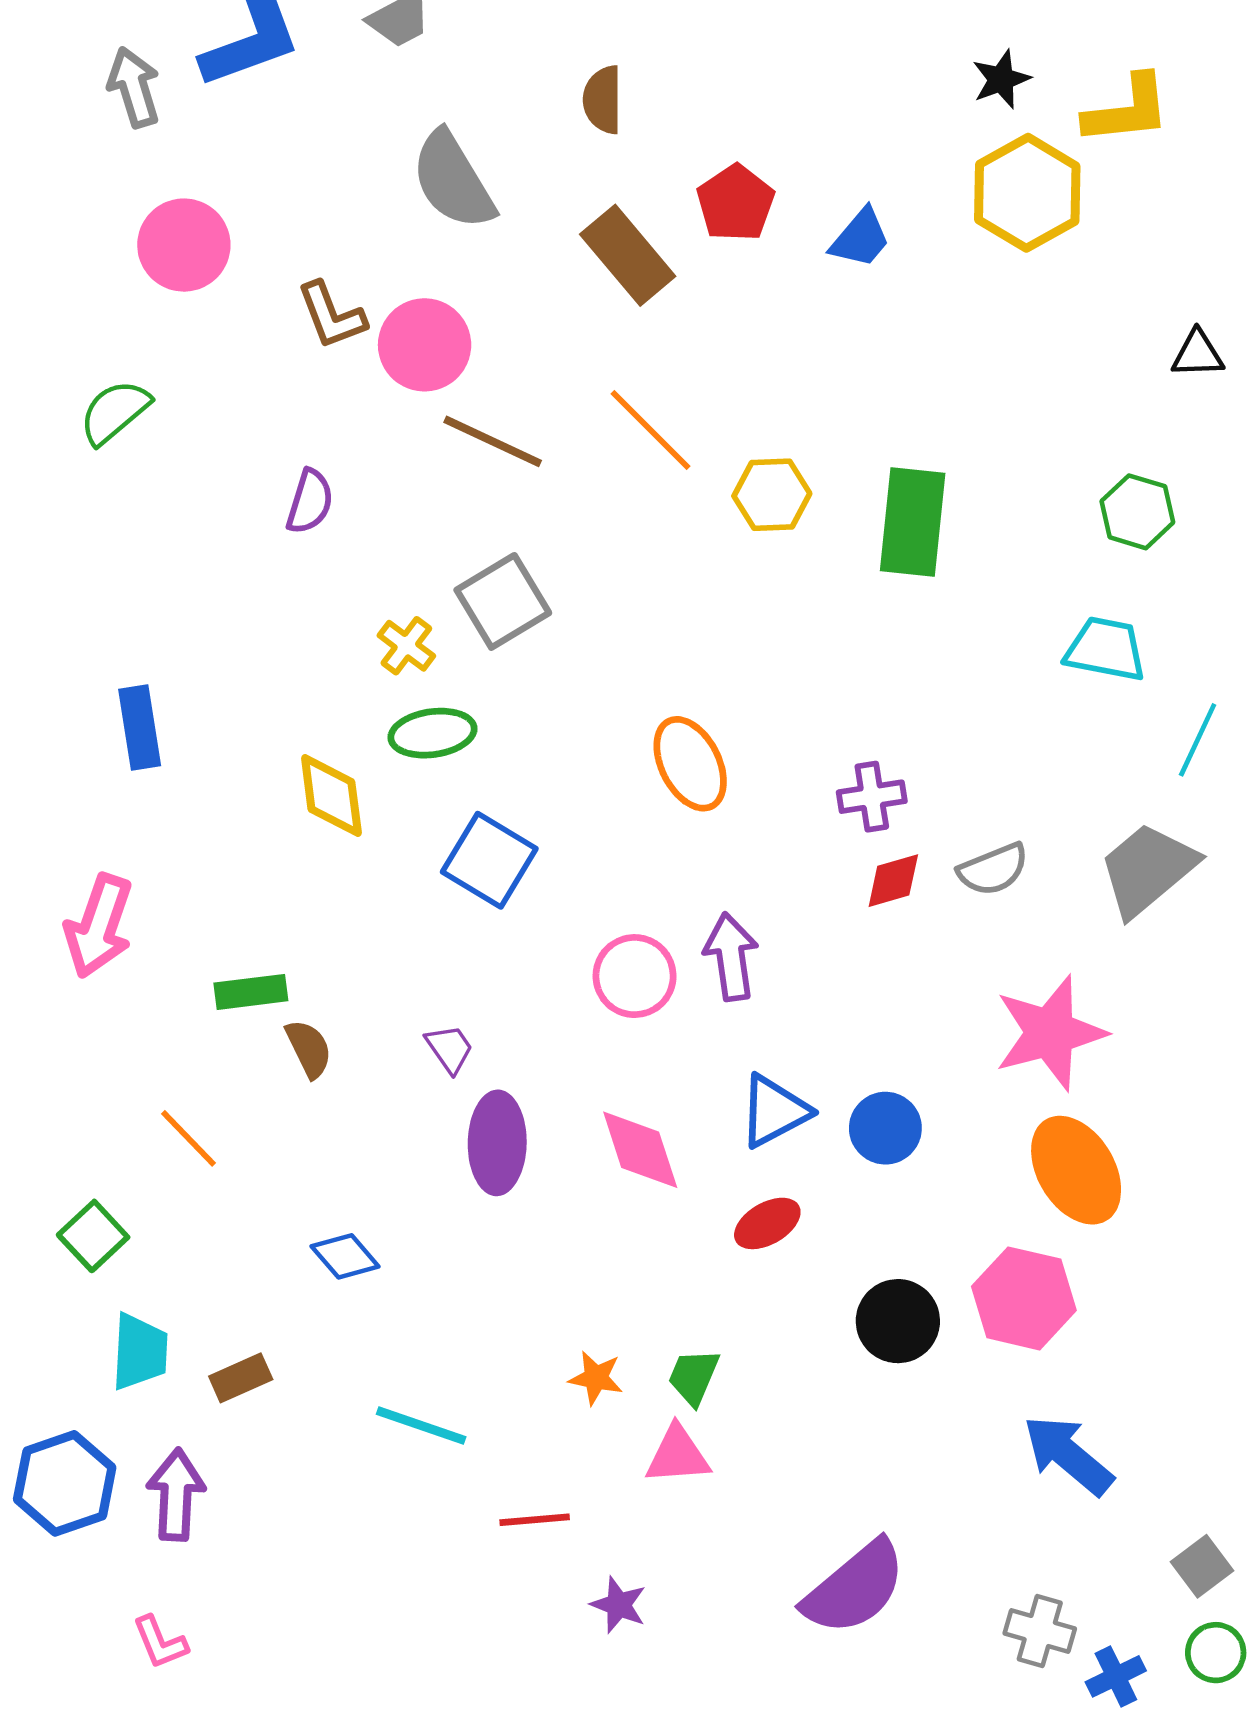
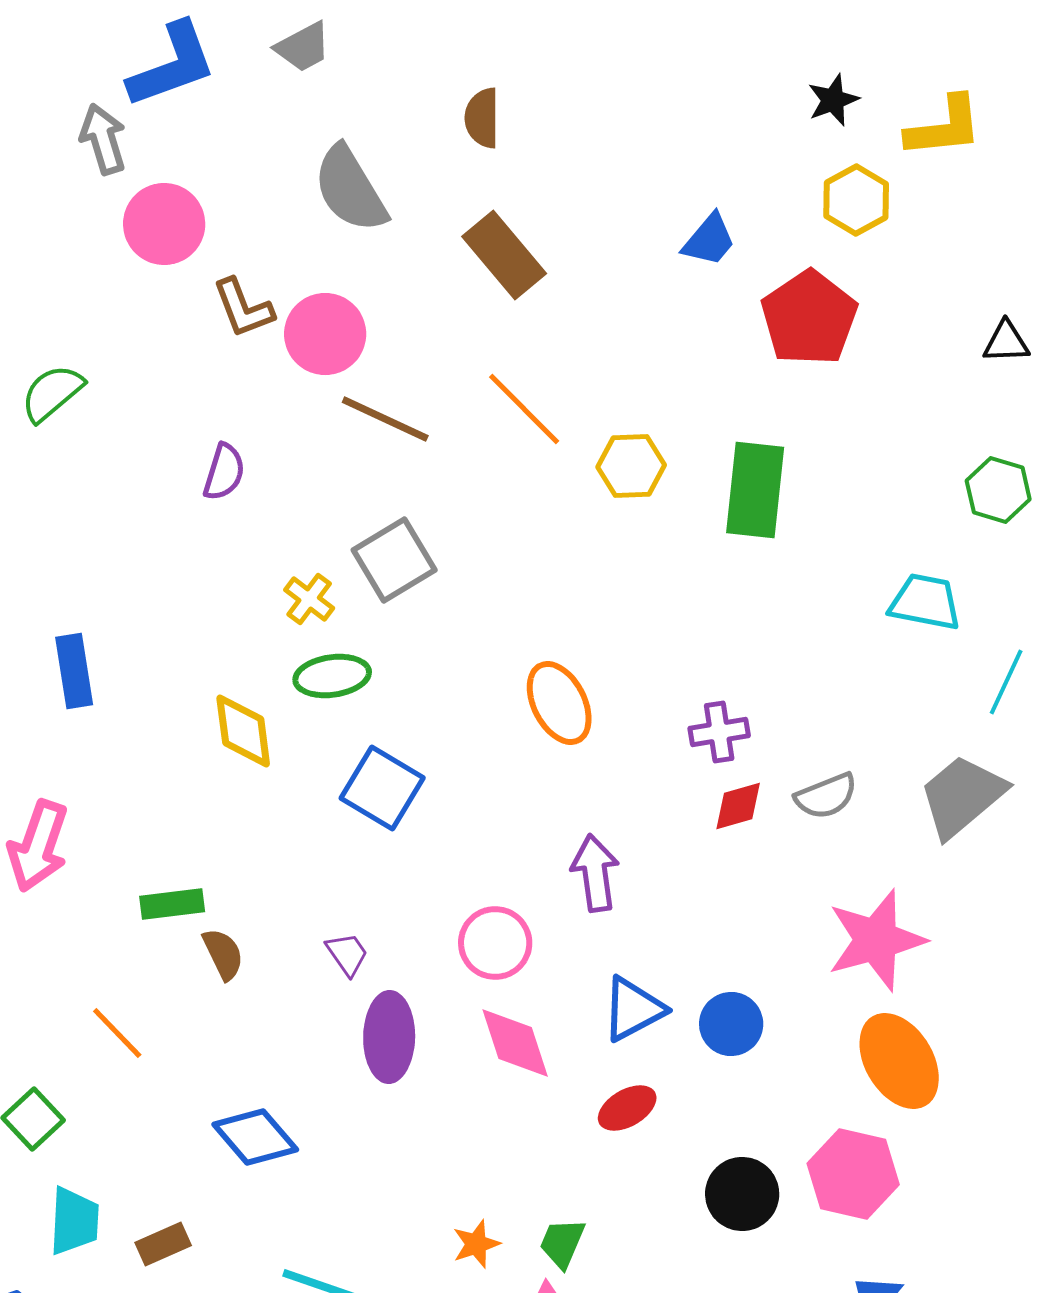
gray arrow: (134, 87) -> (103, 139), moved
yellow hexagon: (1027, 193) -> (856, 200), size x0.7
red pentagon: (736, 203) -> (809, 318), moved, size x1.4
pink circle: (184, 245) -> (164, 224), moved
green hexagon: (1137, 512) -> (998, 490), moved
pink circle: (635, 976) -> (495, 943), moved
blue diamond: (345, 1256) -> (255, 1137), size x1.4
orange star: (596, 1378) -> (476, 1244), turned -30

